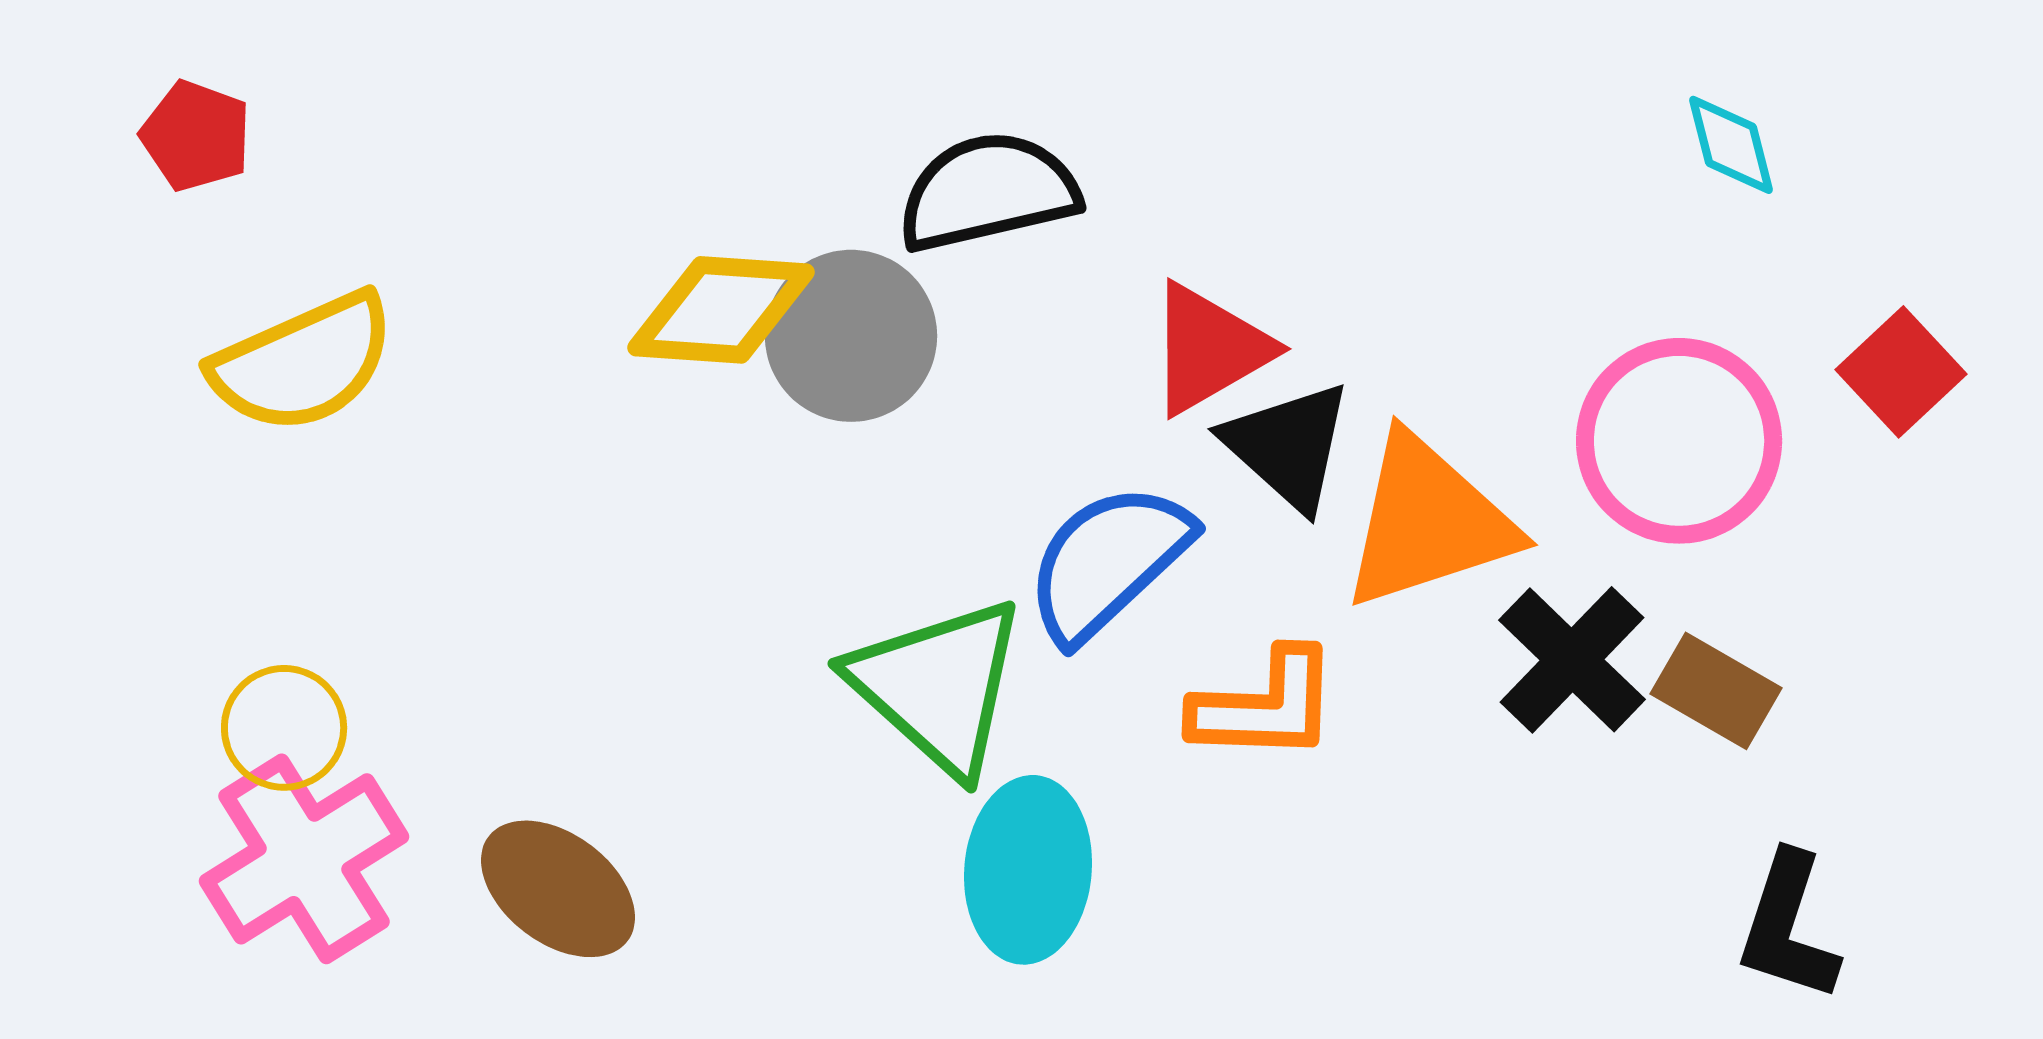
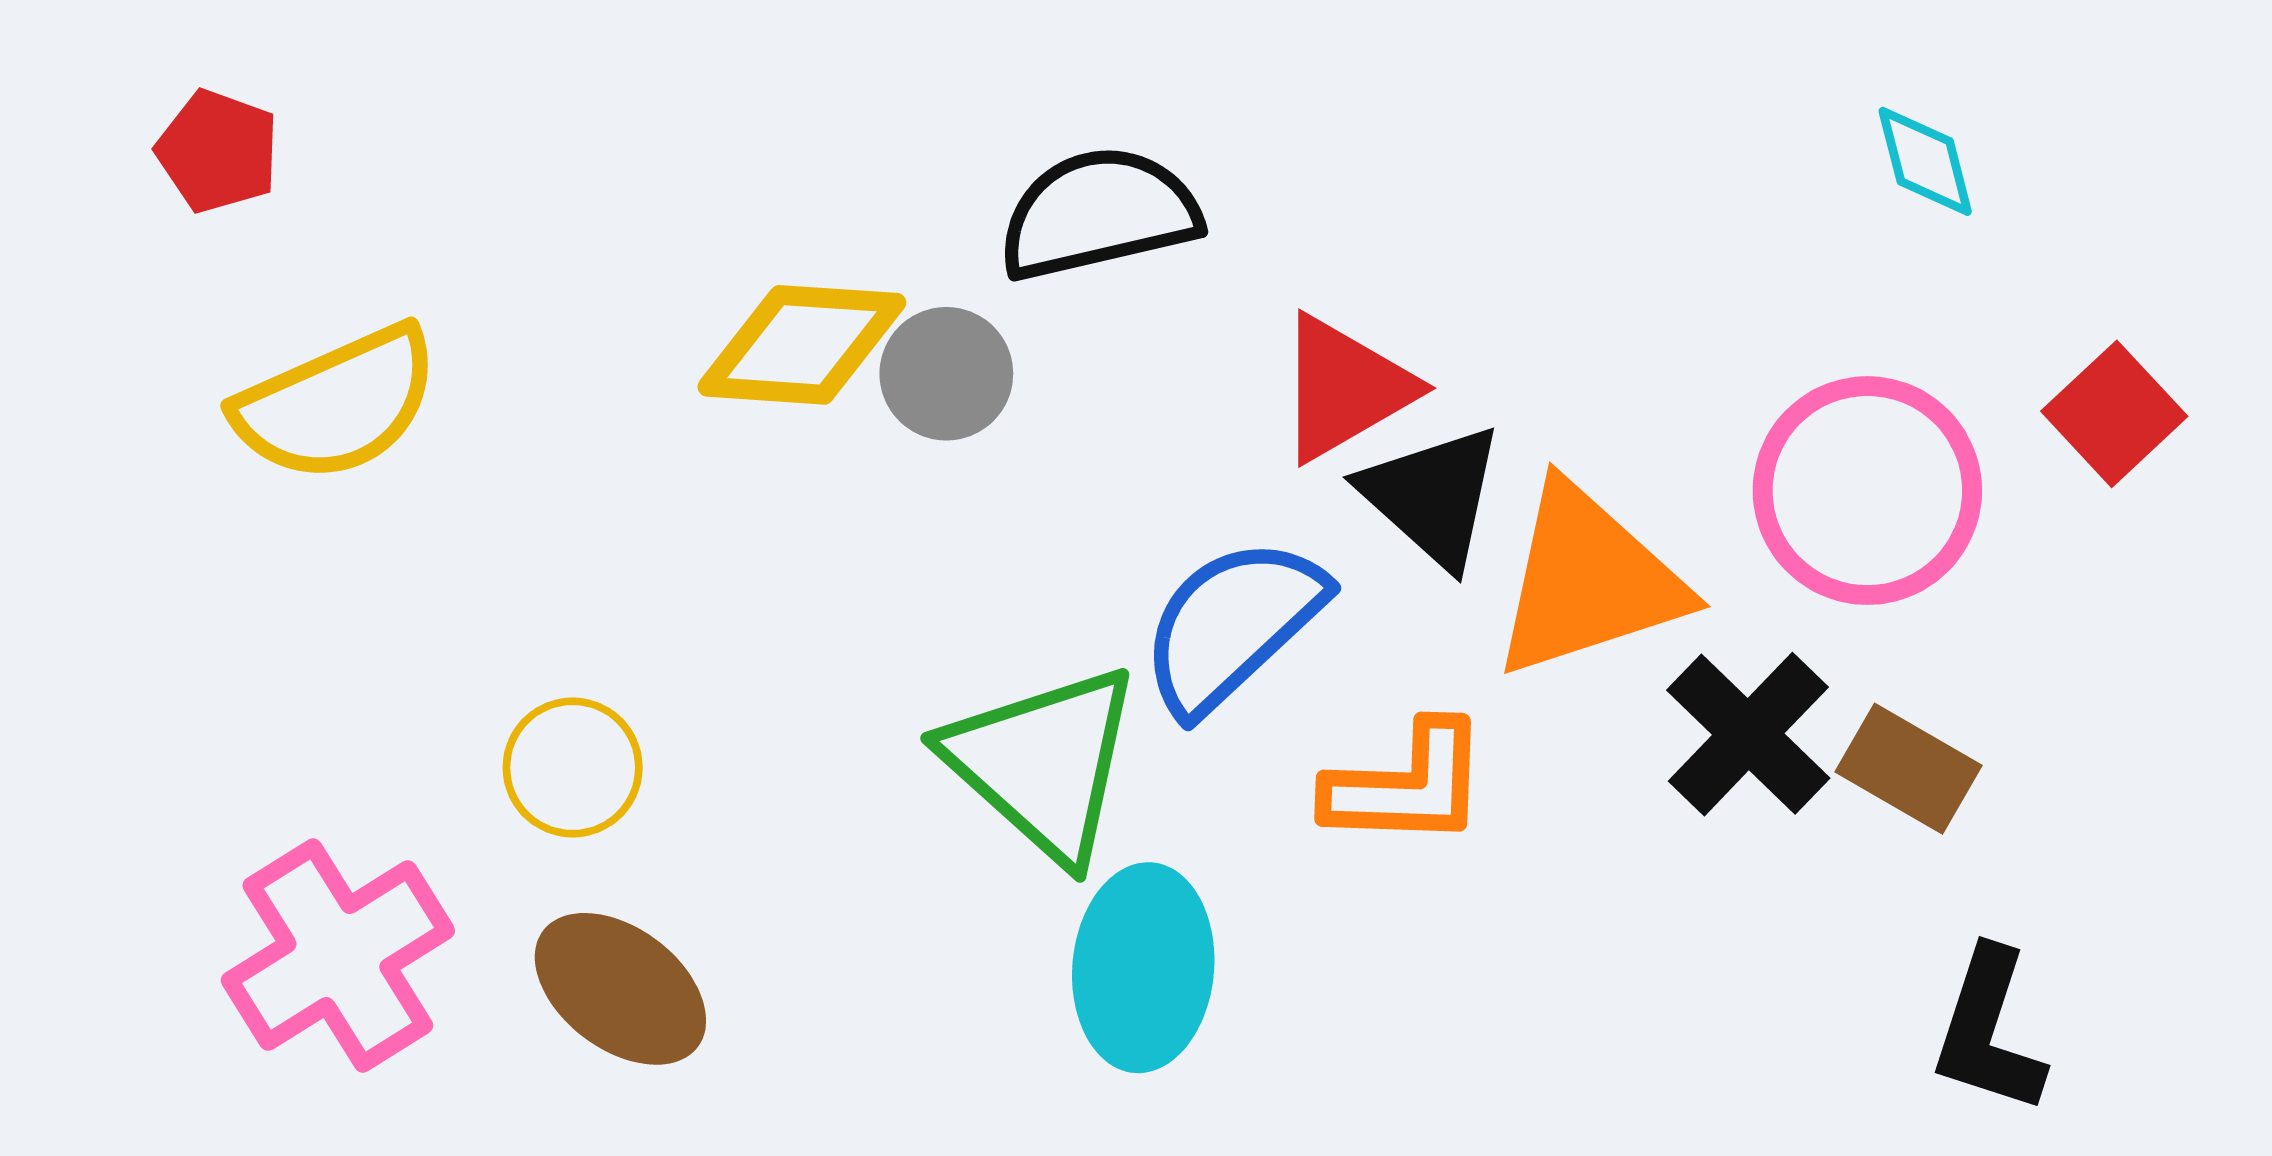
gray circle: (851, 336) -> (946, 374), size x0.7
yellow circle: (284, 728) -> (573, 767), moved

